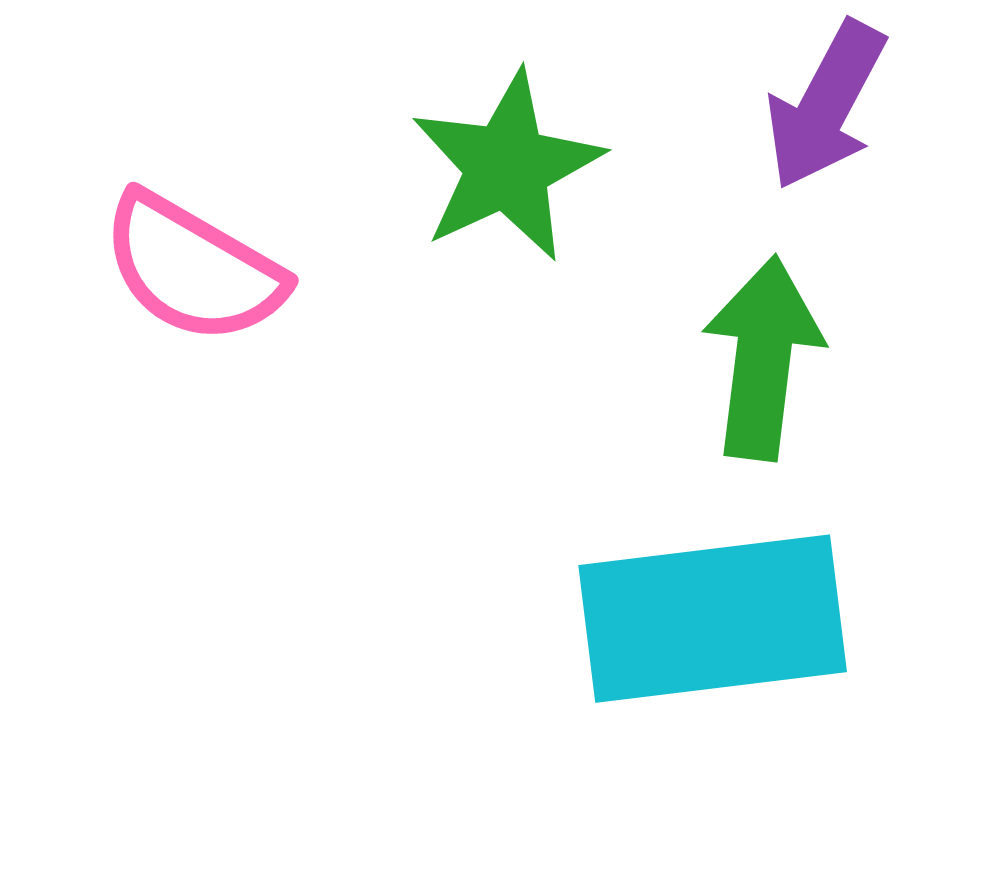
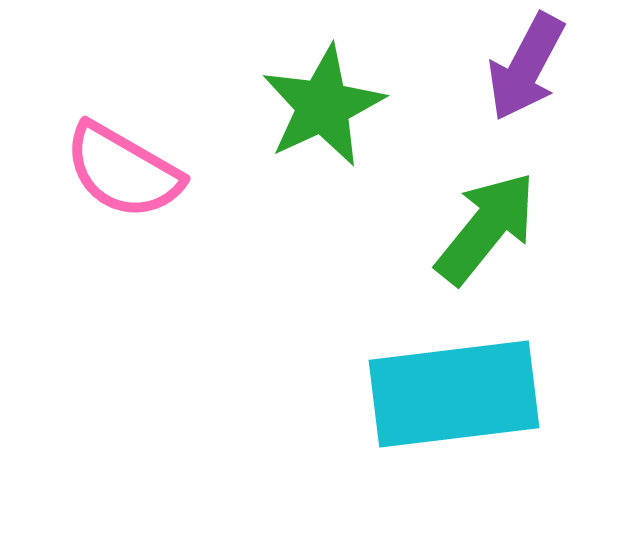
green arrow: (763, 358) -> (486, 228), turned 32

